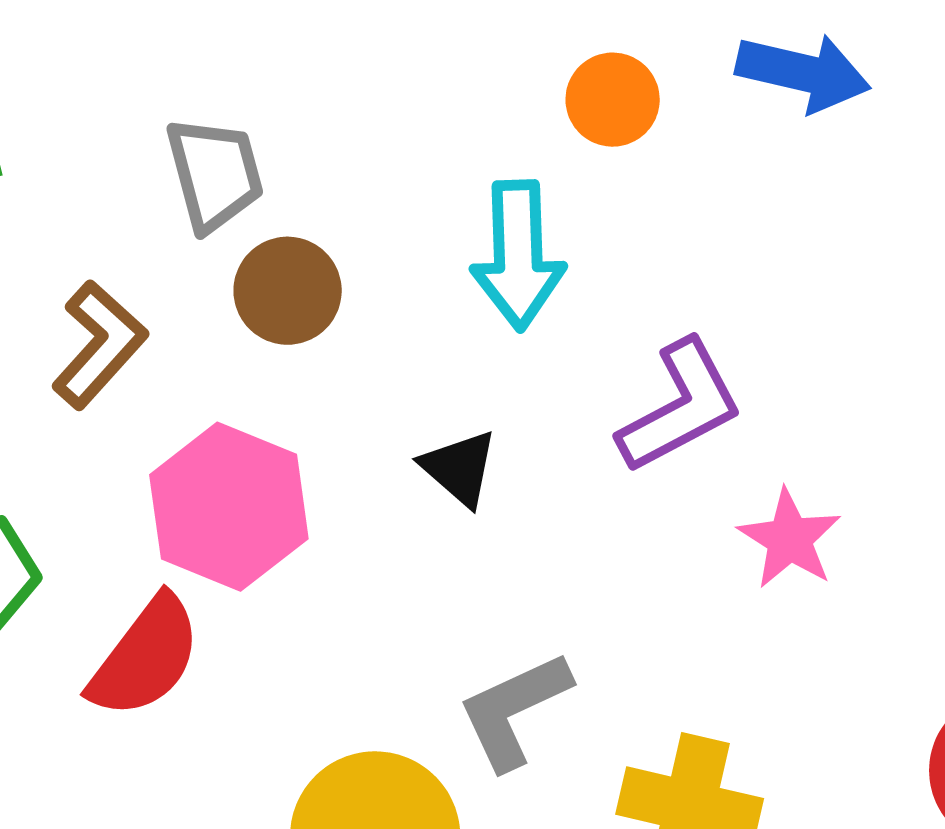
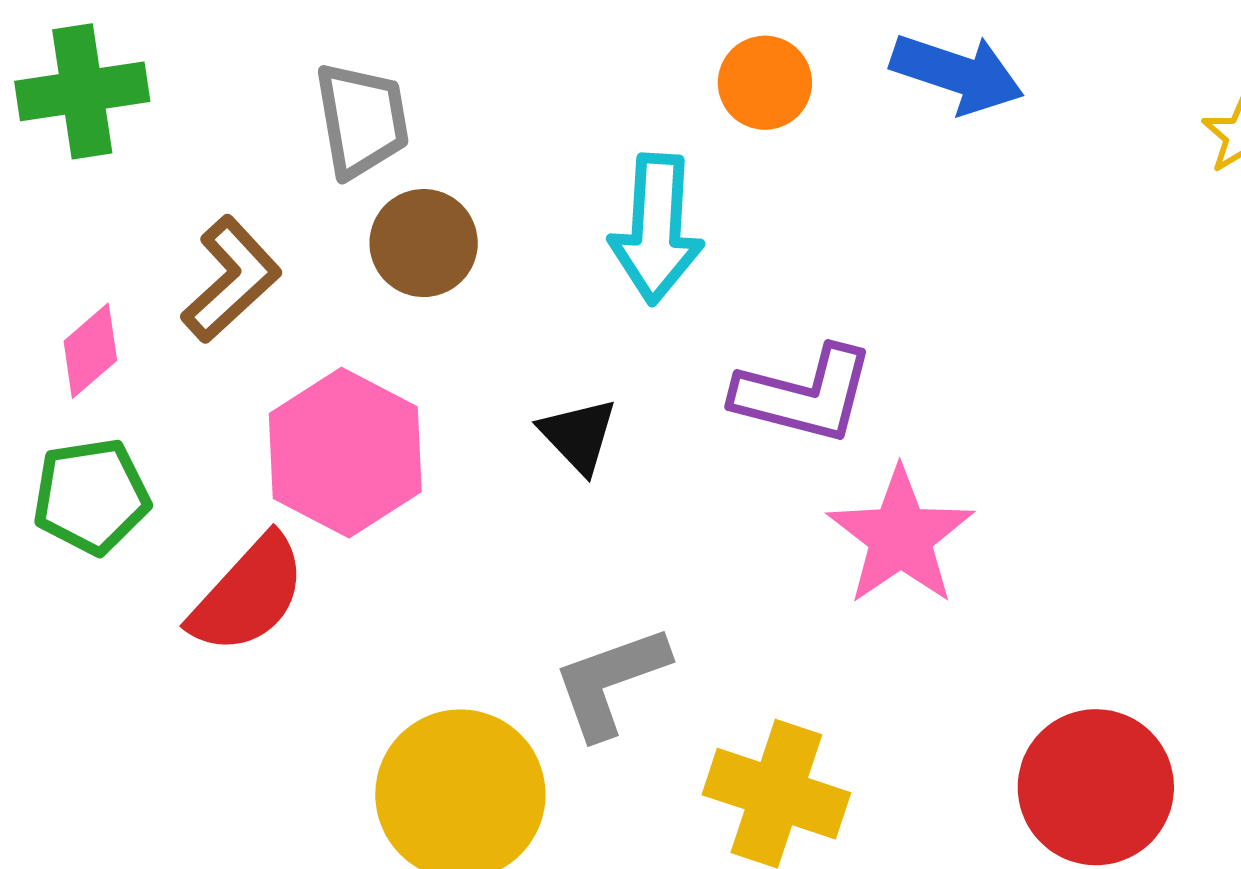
purple L-shape: (680, 407) -> (804, 395), turned 37
pink star: (790, 539) -> (900, 536), size x1.4

